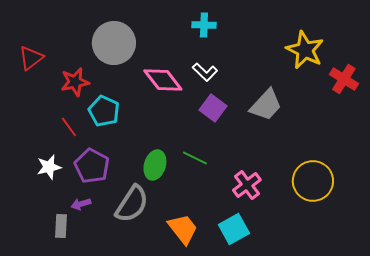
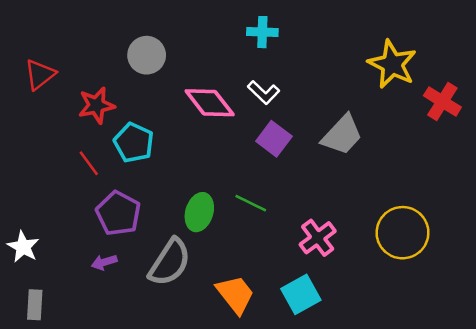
gray circle: (114, 43) -> (147, 55), size x0.7
white star: (49, 167) -> (23, 247), moved, turned -30
gray rectangle: (61, 226) -> (35, 305), moved

